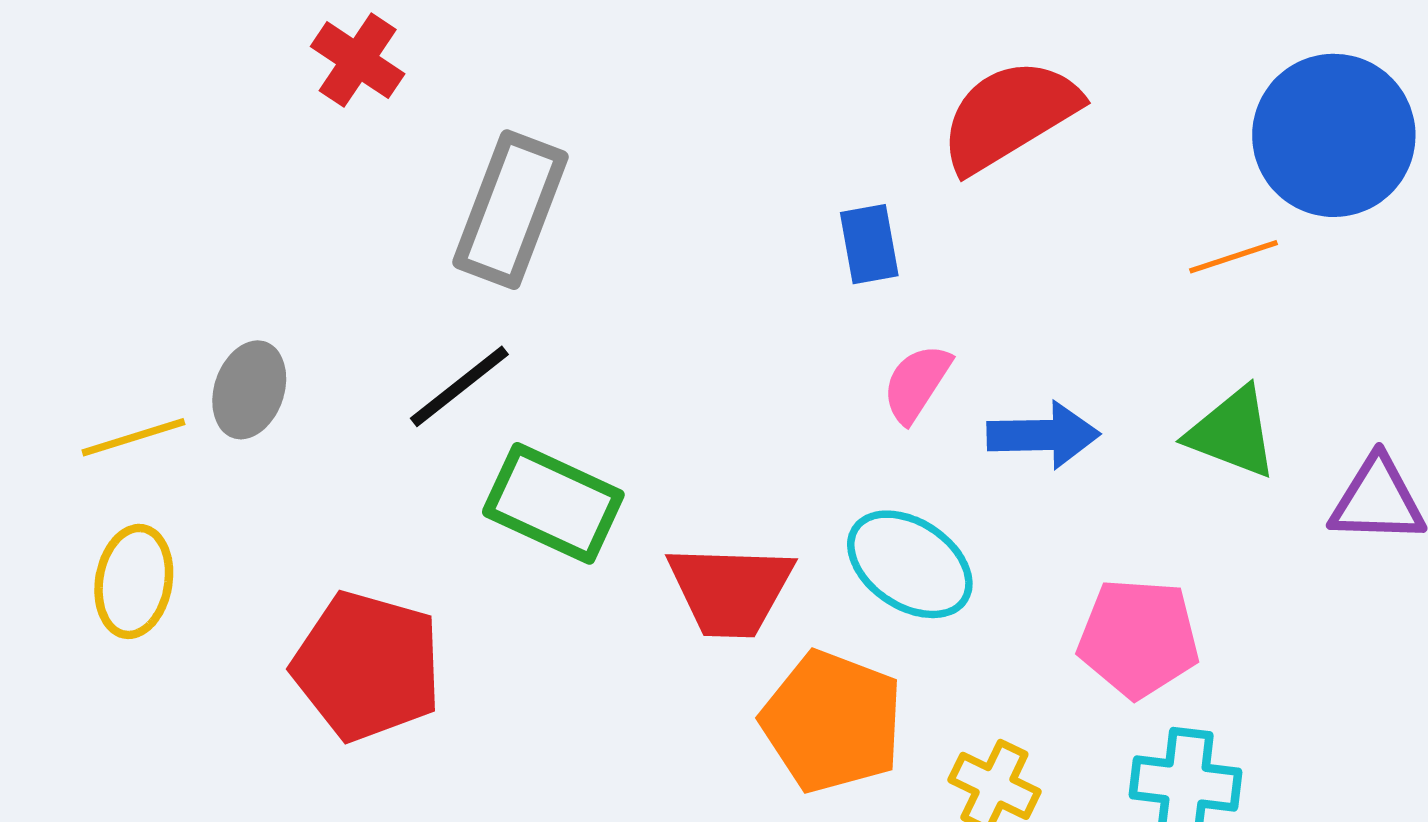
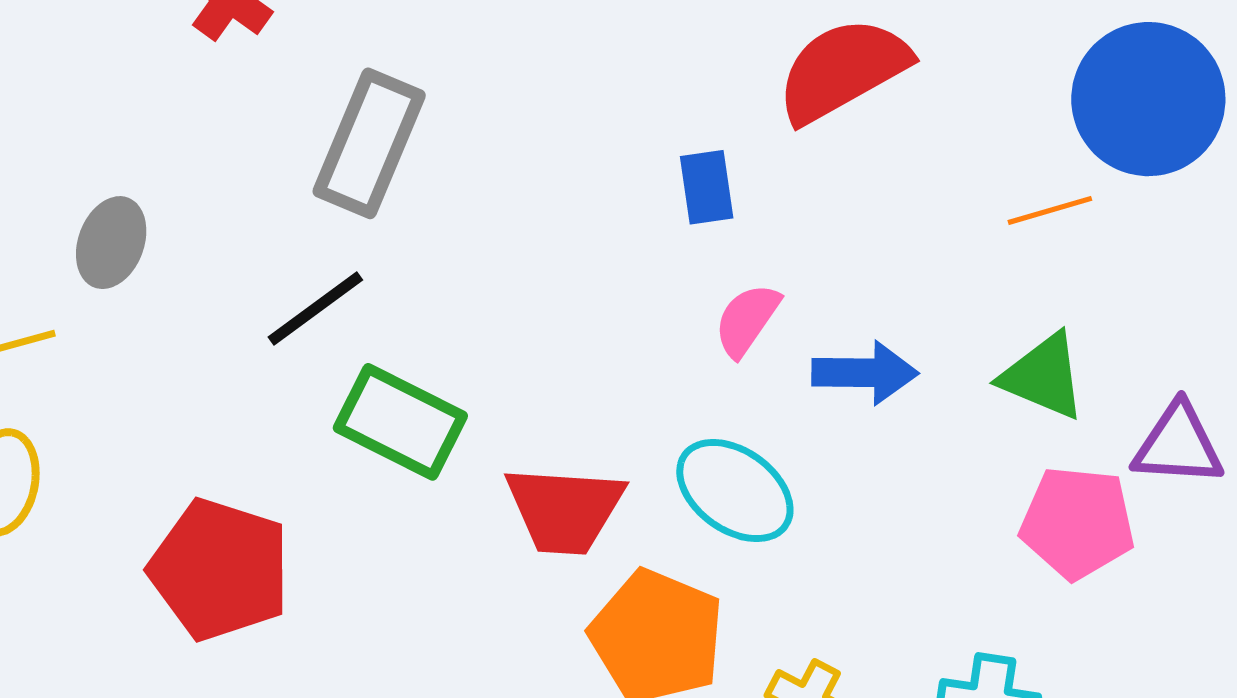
gray ellipse: (249, 390) -> (111, 243), moved
pink pentagon: (1138, 638) -> (1077, 523), moved

